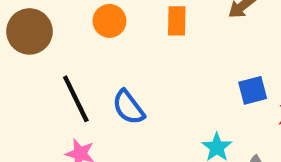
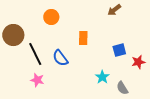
orange rectangle: (177, 21) -> (83, 38), moved
brown circle: (29, 31) -> (13, 35), moved

